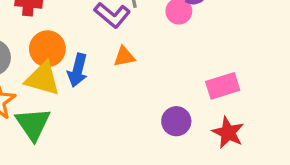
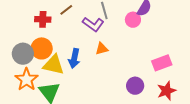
orange circle: (47, 49) -> (42, 48), moved
red star: (228, 133) -> (166, 91), turned 30

